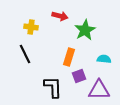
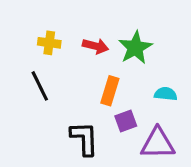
red arrow: (60, 16) -> (96, 46), moved

